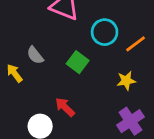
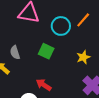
orange line: (136, 44) -> (83, 20), moved
gray semicircle: (35, 55) -> (15, 52), turned 32

